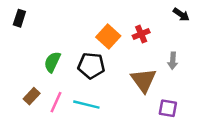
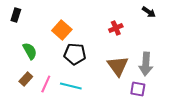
orange square: (108, 36) -> (62, 30), moved
gray arrow: (173, 61) -> (146, 64), moved, size x1.6
green semicircle: (52, 62) -> (30, 51), moved, turned 126

